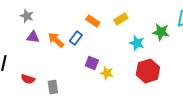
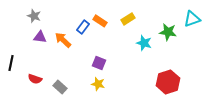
blue rectangle: (76, 38) -> (83, 27), moved
red hexagon: (148, 71) -> (168, 82), moved
yellow star: (107, 73) -> (98, 84), moved
gray rectangle: (53, 87) -> (60, 87), turned -40

